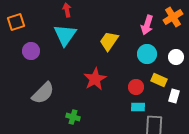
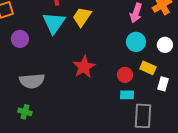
yellow trapezoid: (109, 41) -> (82, 17), moved
gray semicircle: (43, 93) -> (32, 81), turned 40
green cross: (73, 117) -> (25, 112), moved

